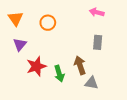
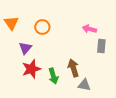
pink arrow: (97, 12) -> (89, 29), moved
gray rectangle: (98, 42) -> (101, 46), moved
purple triangle: (20, 44) -> (25, 48), moved

